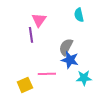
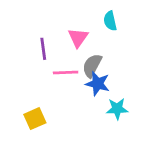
pink triangle: (39, 20) -> (78, 38), moved
pink line: (47, 74) -> (66, 73), moved

